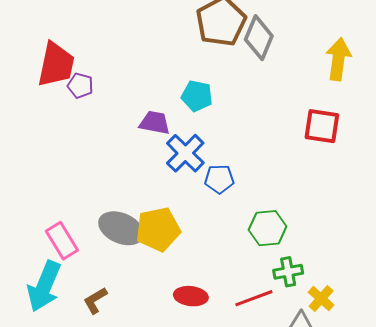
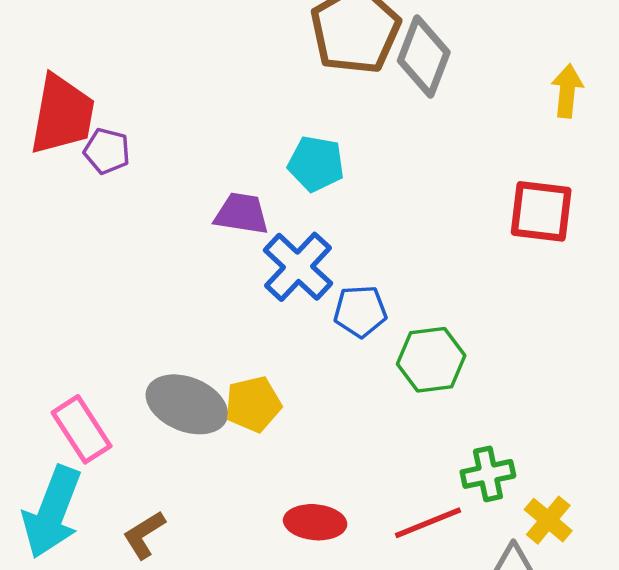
yellow arrow: (338, 59) -> (567, 91), size x0.7
green hexagon: (268, 228) -> (431, 360), moved
yellow pentagon: (158, 229) -> (253, 404), size x0.7

